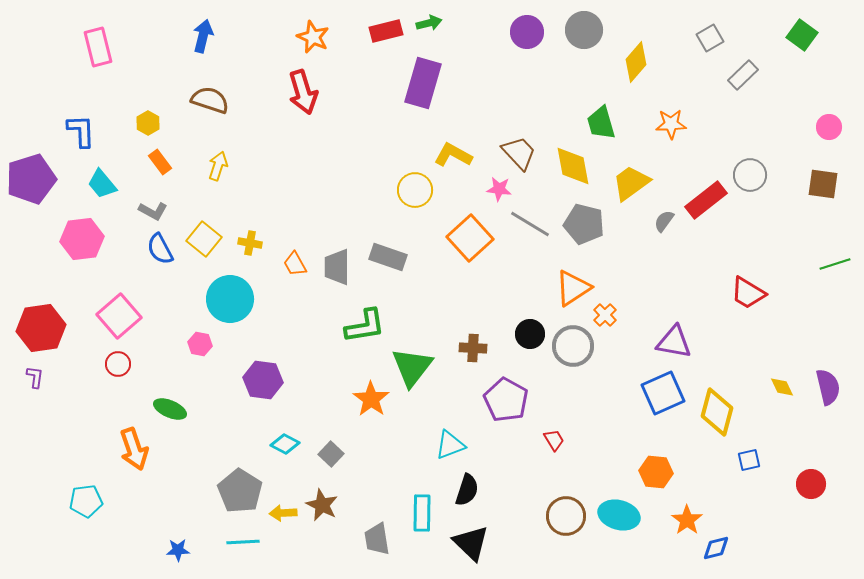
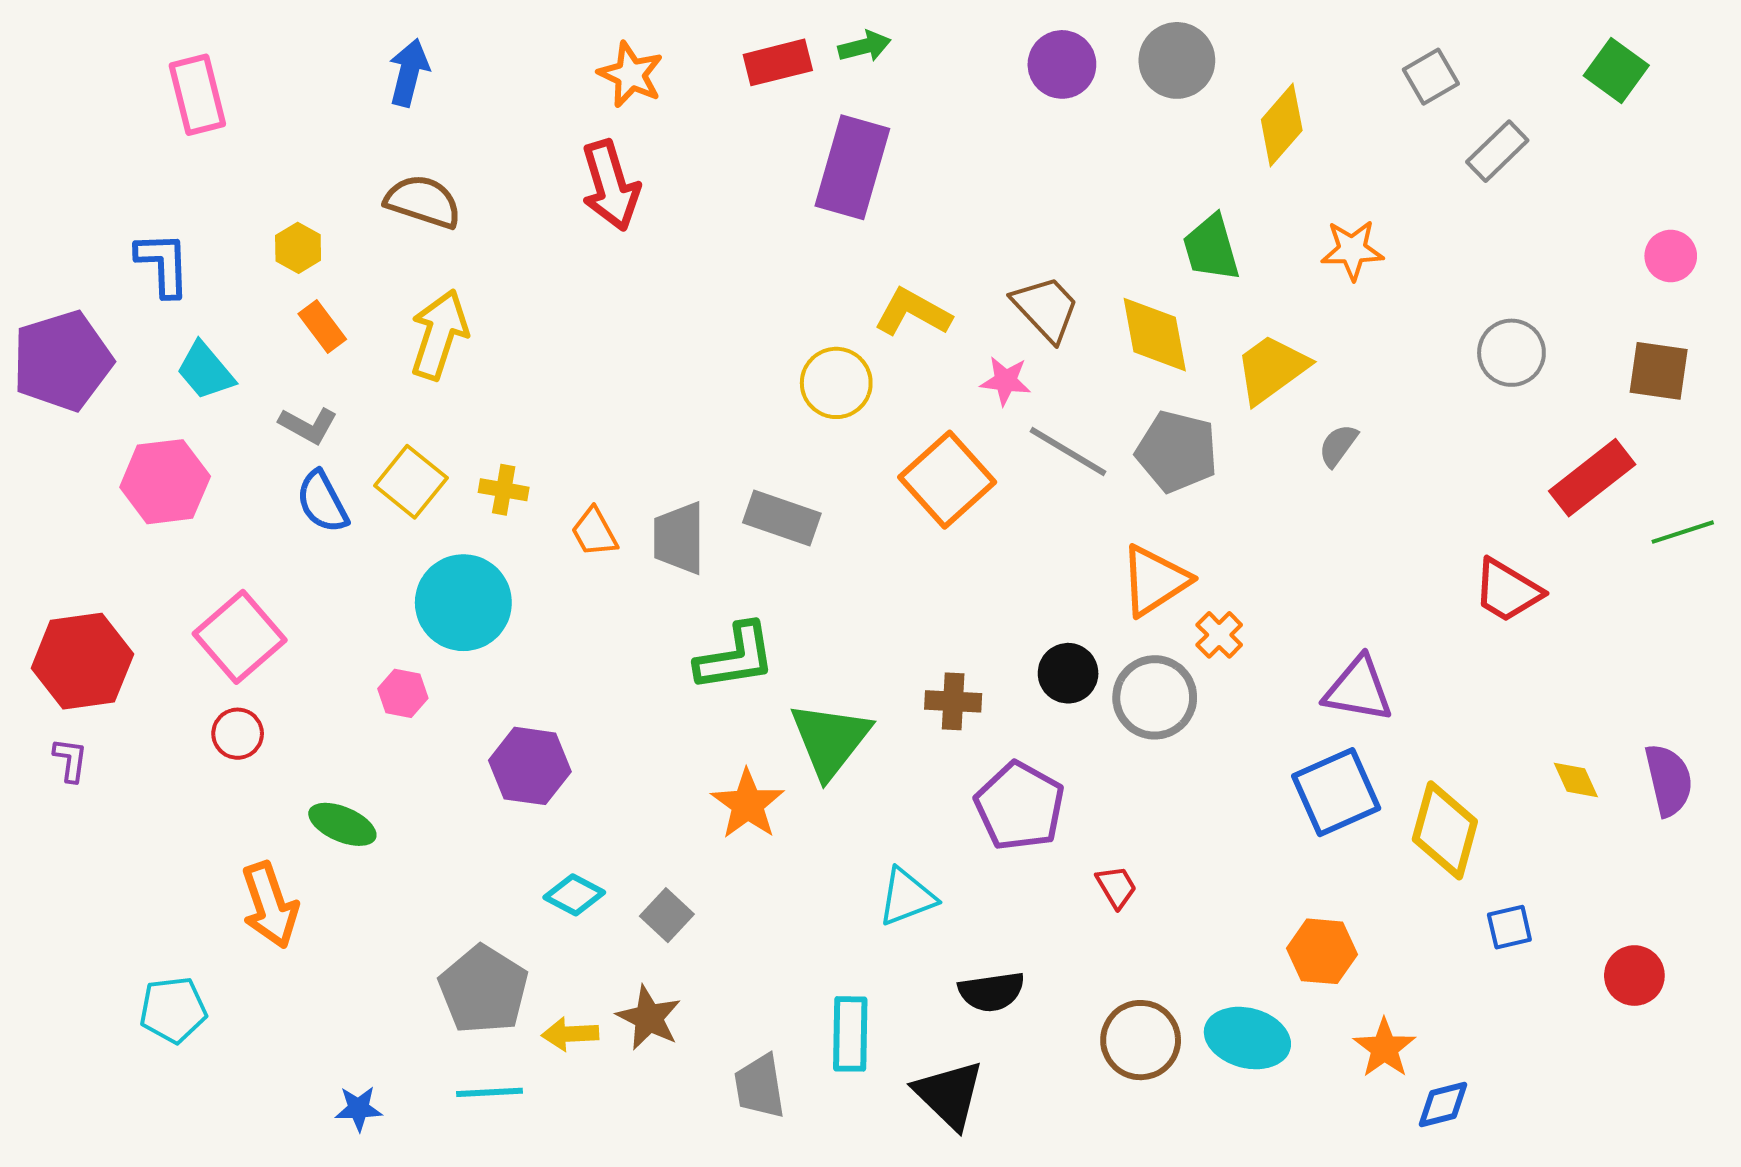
yellow arrow: (218, 166) -> (439, 335), size x1.5
red rectangle: (706, 200) -> (1592, 478), moved
black semicircle: (467, 490) -> (991, 992), moved, turned 64

